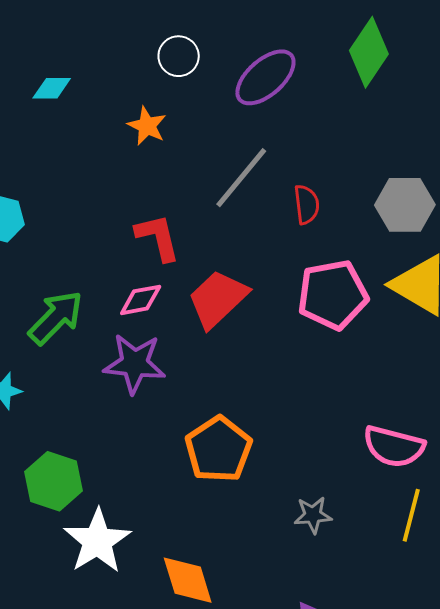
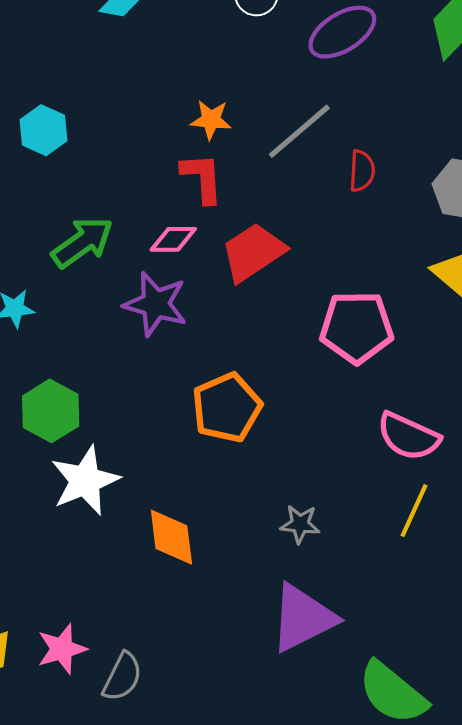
orange star: (147, 126) -> (211, 120), moved, turned -30
pink pentagon: (333, 295) -> (357, 327), moved
gray star: (313, 515) -> (300, 524), moved

